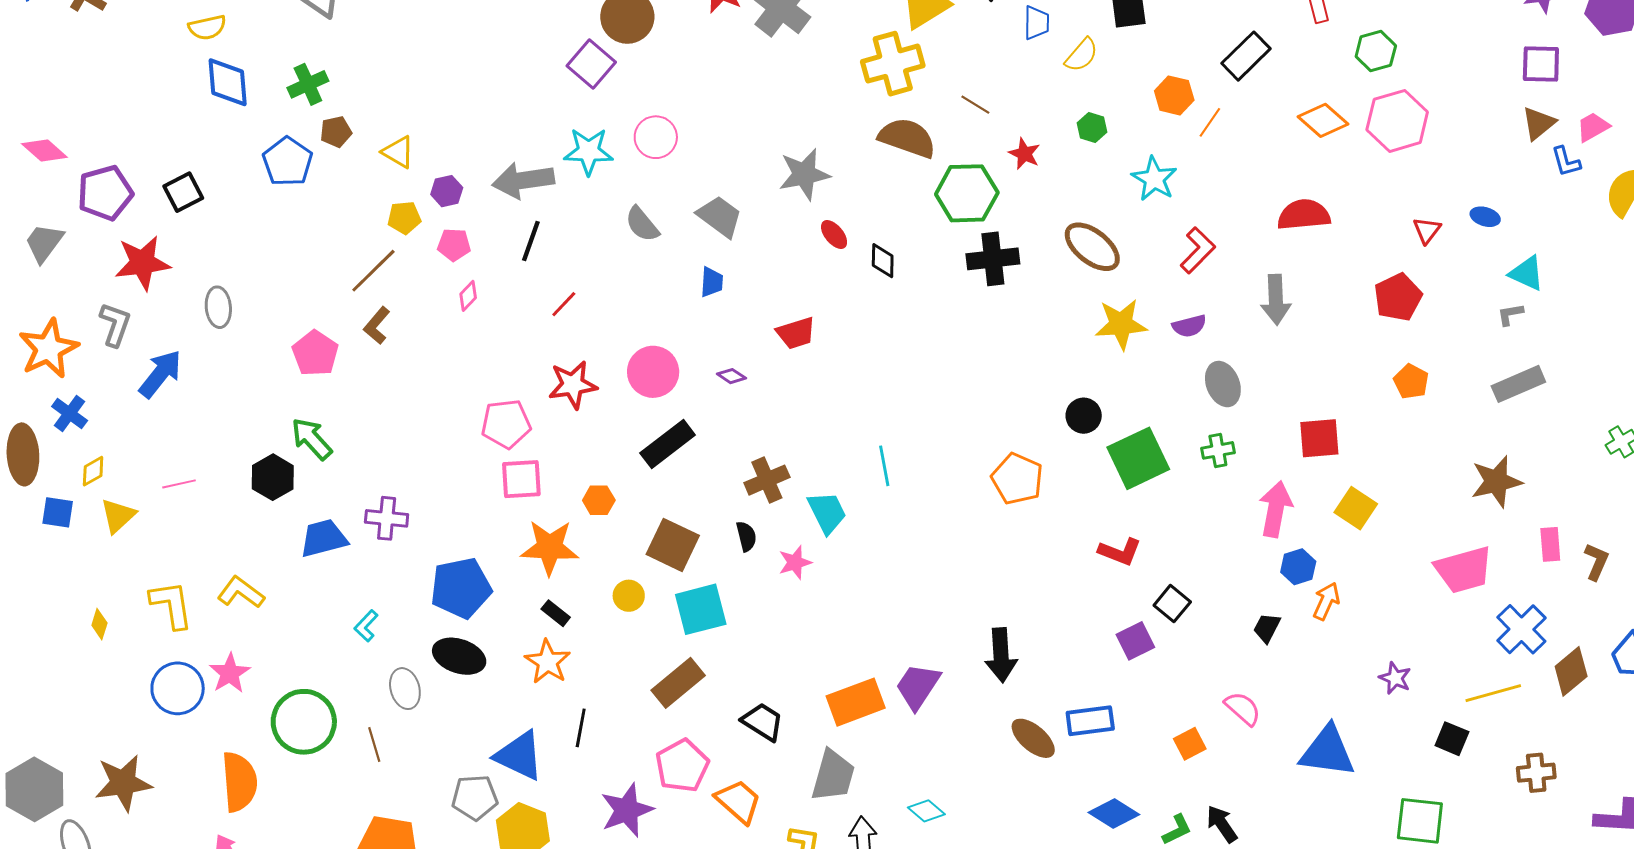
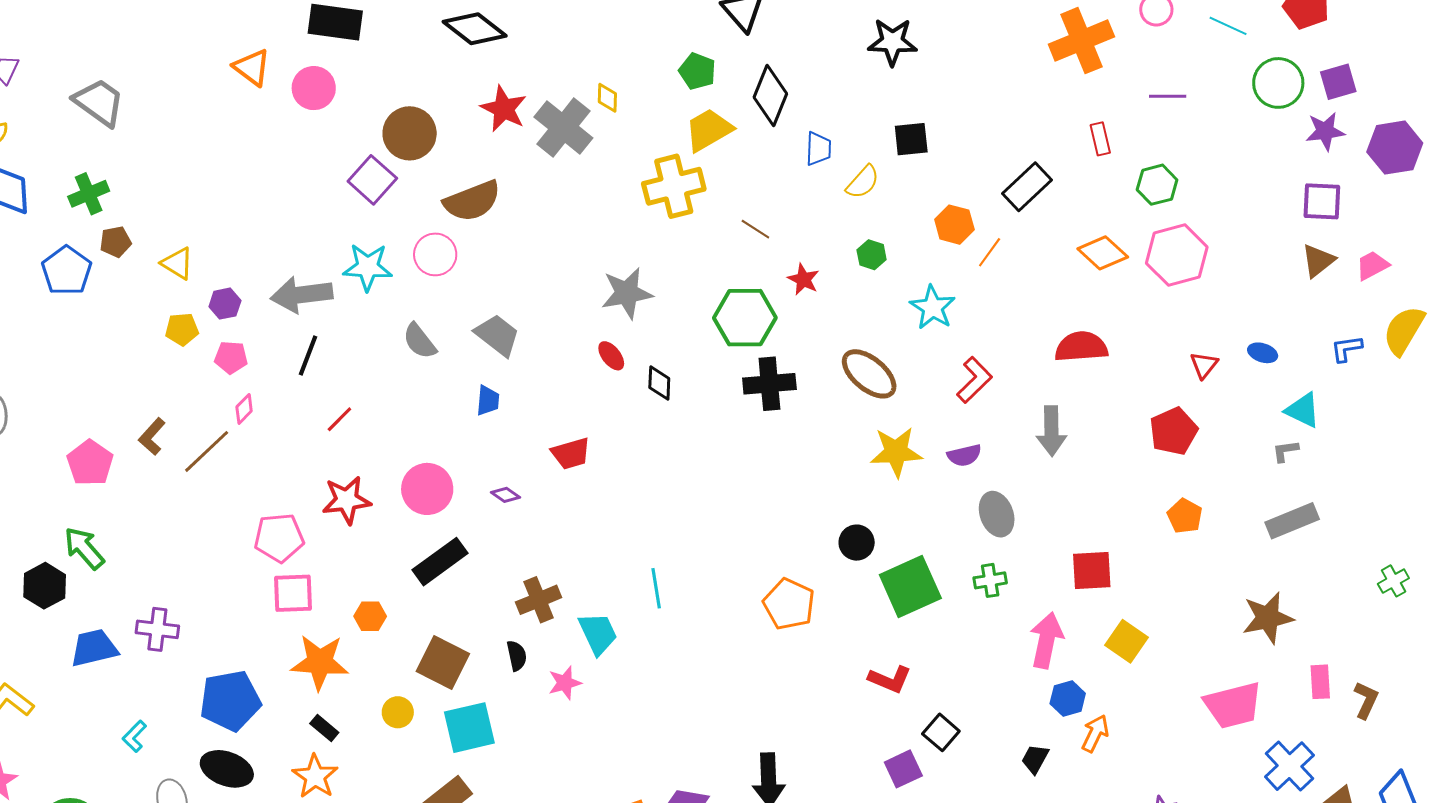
brown semicircle: (907, 138) -> (472, 201), moved, turned 138
blue L-shape: (1566, 162) -> (1347, 349), moved, turned 96
gray star: (804, 174) -> (627, 293), moved
brown line: (373, 271) -> (207, 451), moved

